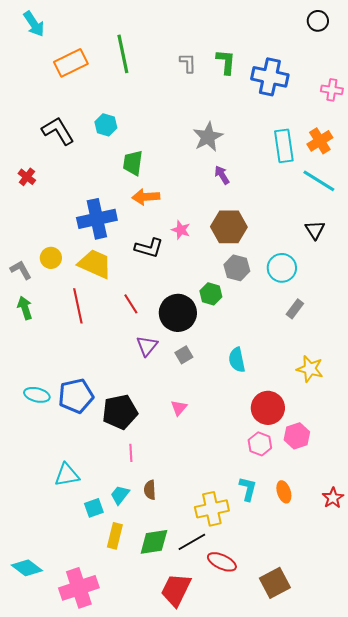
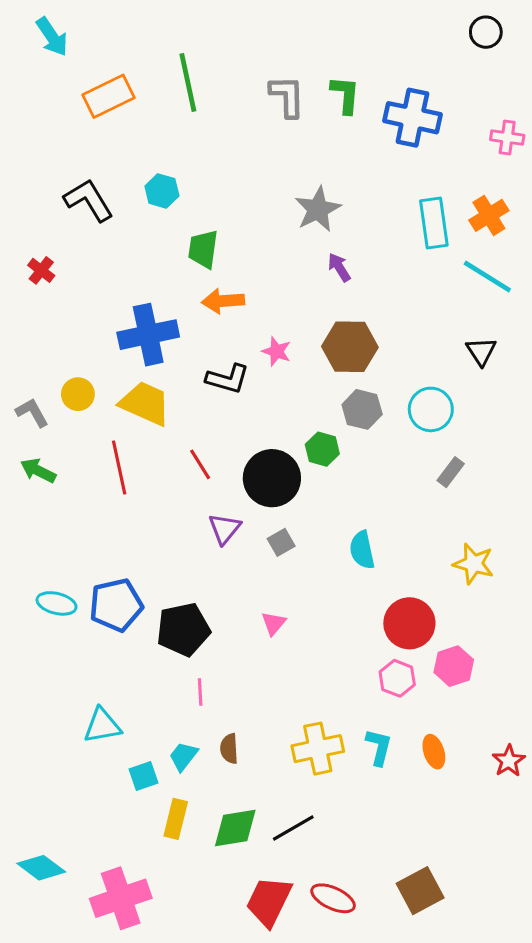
gray L-shape: (188, 63) -> (287, 96), size x1.4
green arrow: (25, 308) -> (38, 471), turned -45
yellow cross: (212, 509) -> (318, 749), moved
red ellipse: (222, 562) -> (333, 898), moved

